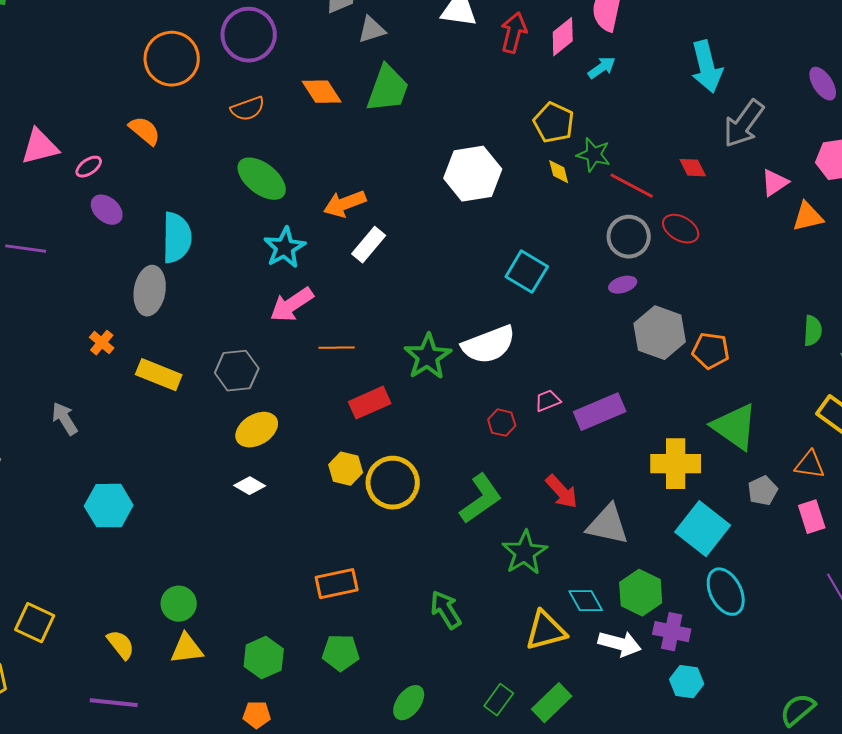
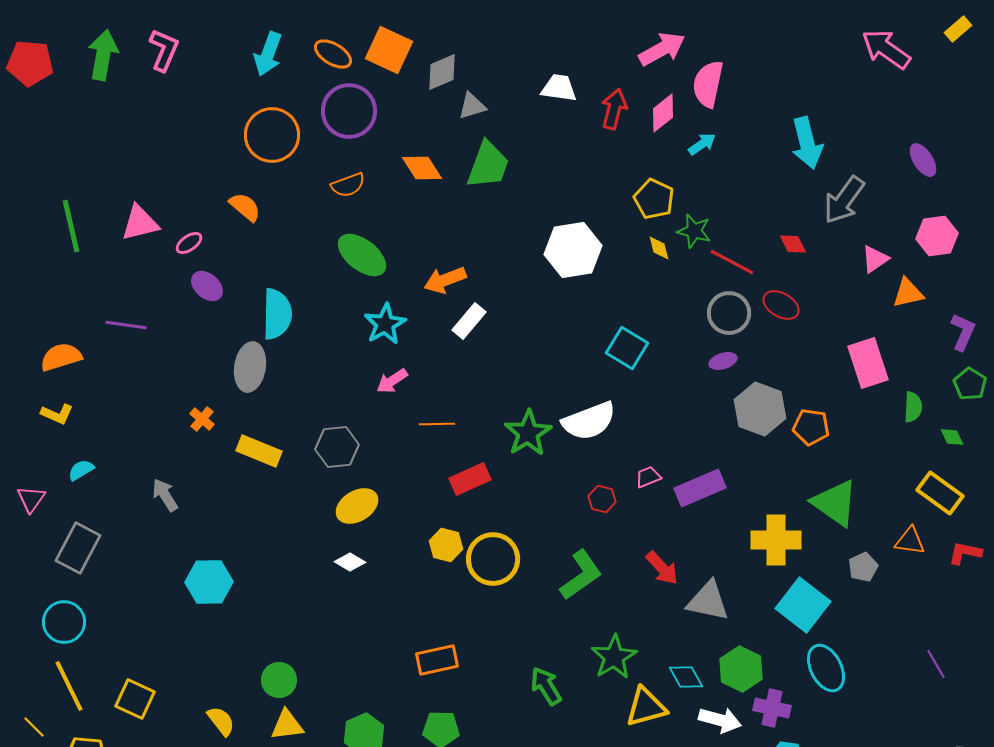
pink arrow: (292, 305) -> (392, 381), size x0.7
pink rectangle: (812, 517) -> (868, 363), moved, size x1.5
green star: (525, 553) -> (614, 657), moved

